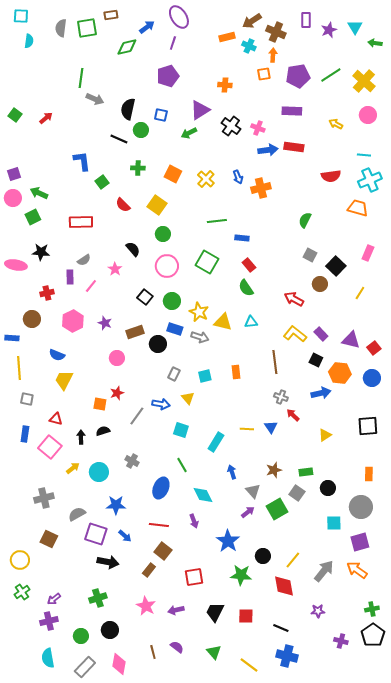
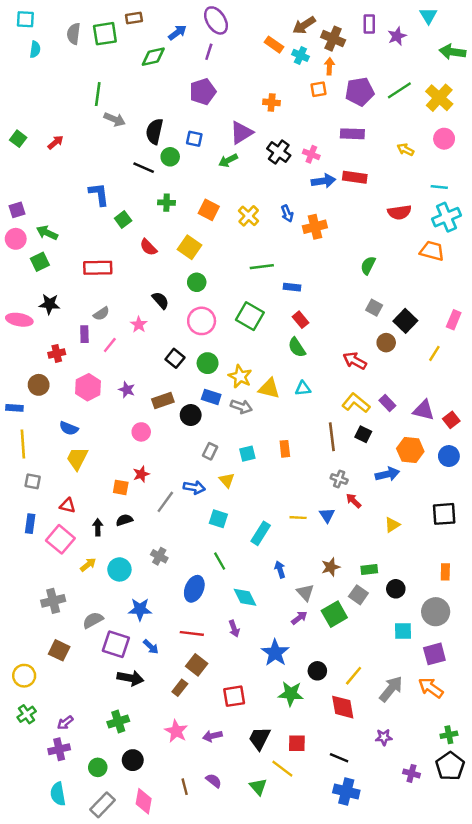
cyan triangle: (355, 27) -> (428, 16), moved
orange rectangle: (227, 37) -> (274, 45), turned 49
green arrow: (375, 43) -> (453, 52), size x1.5
pink rectangle: (368, 253) -> (454, 320), moved
black square: (316, 360) -> (363, 434), moved
yellow line: (249, 665) -> (282, 769), moved

